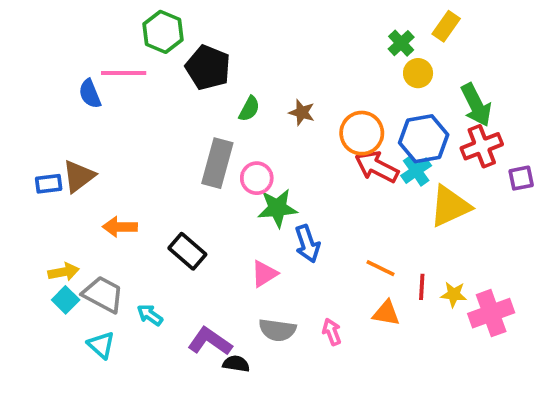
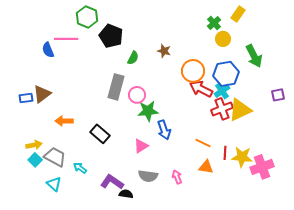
brown star: (302, 112) -> (164, 51), moved
red cross: (482, 146) -> (222, 109), moved
yellow star: (454, 294) -> (242, 157), size x1.5

